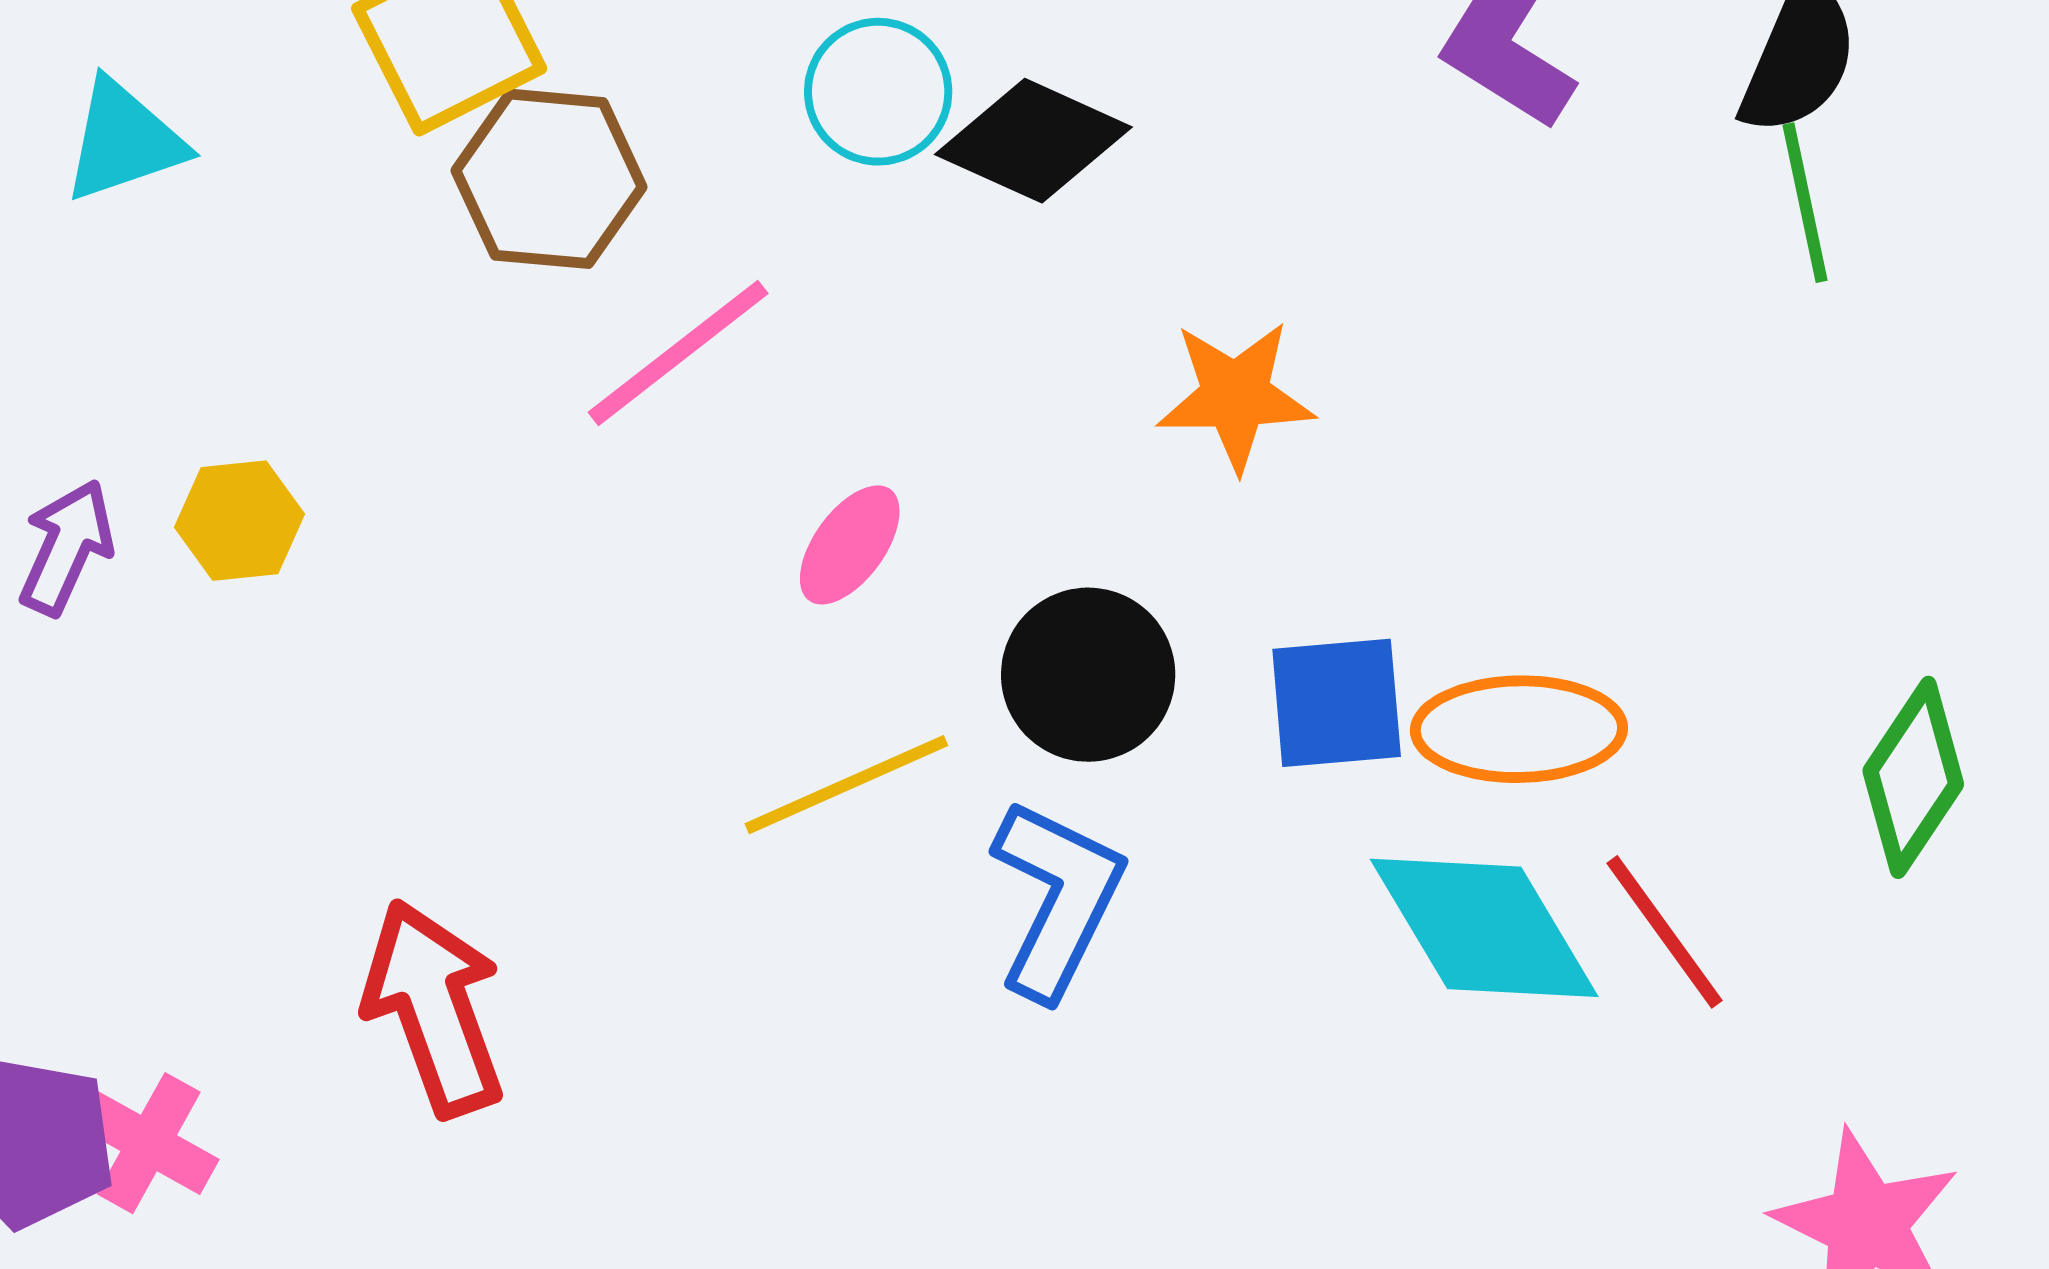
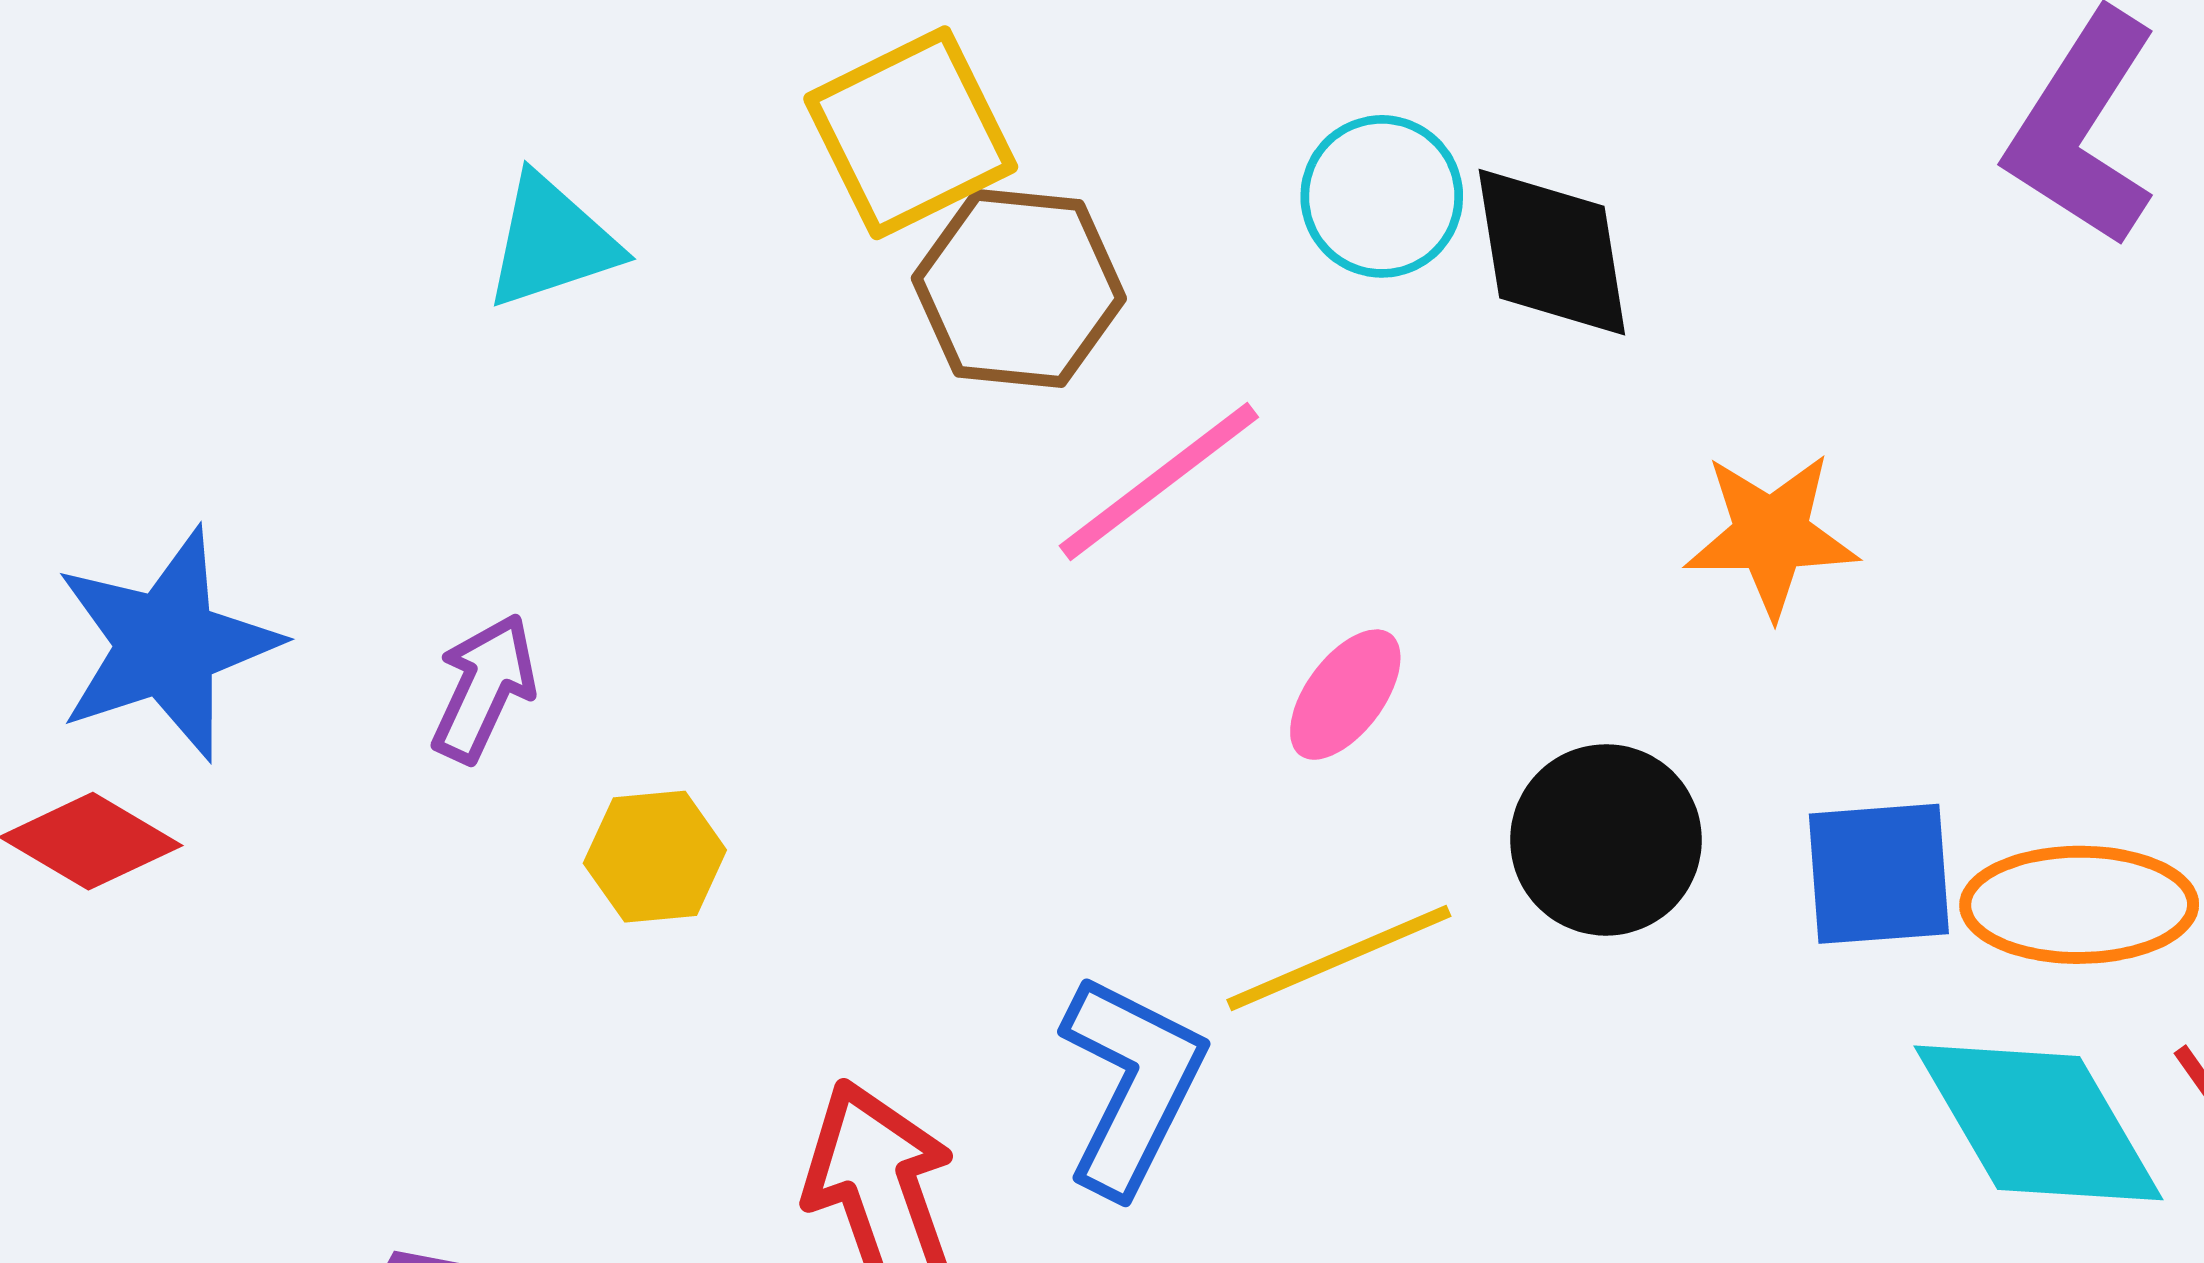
black diamond: (1033, 141) -> (1552, 252), turned 56
yellow hexagon: (239, 521) -> (655, 857), moved
blue L-shape: (1057, 899) -> (1132, 1084), moved

